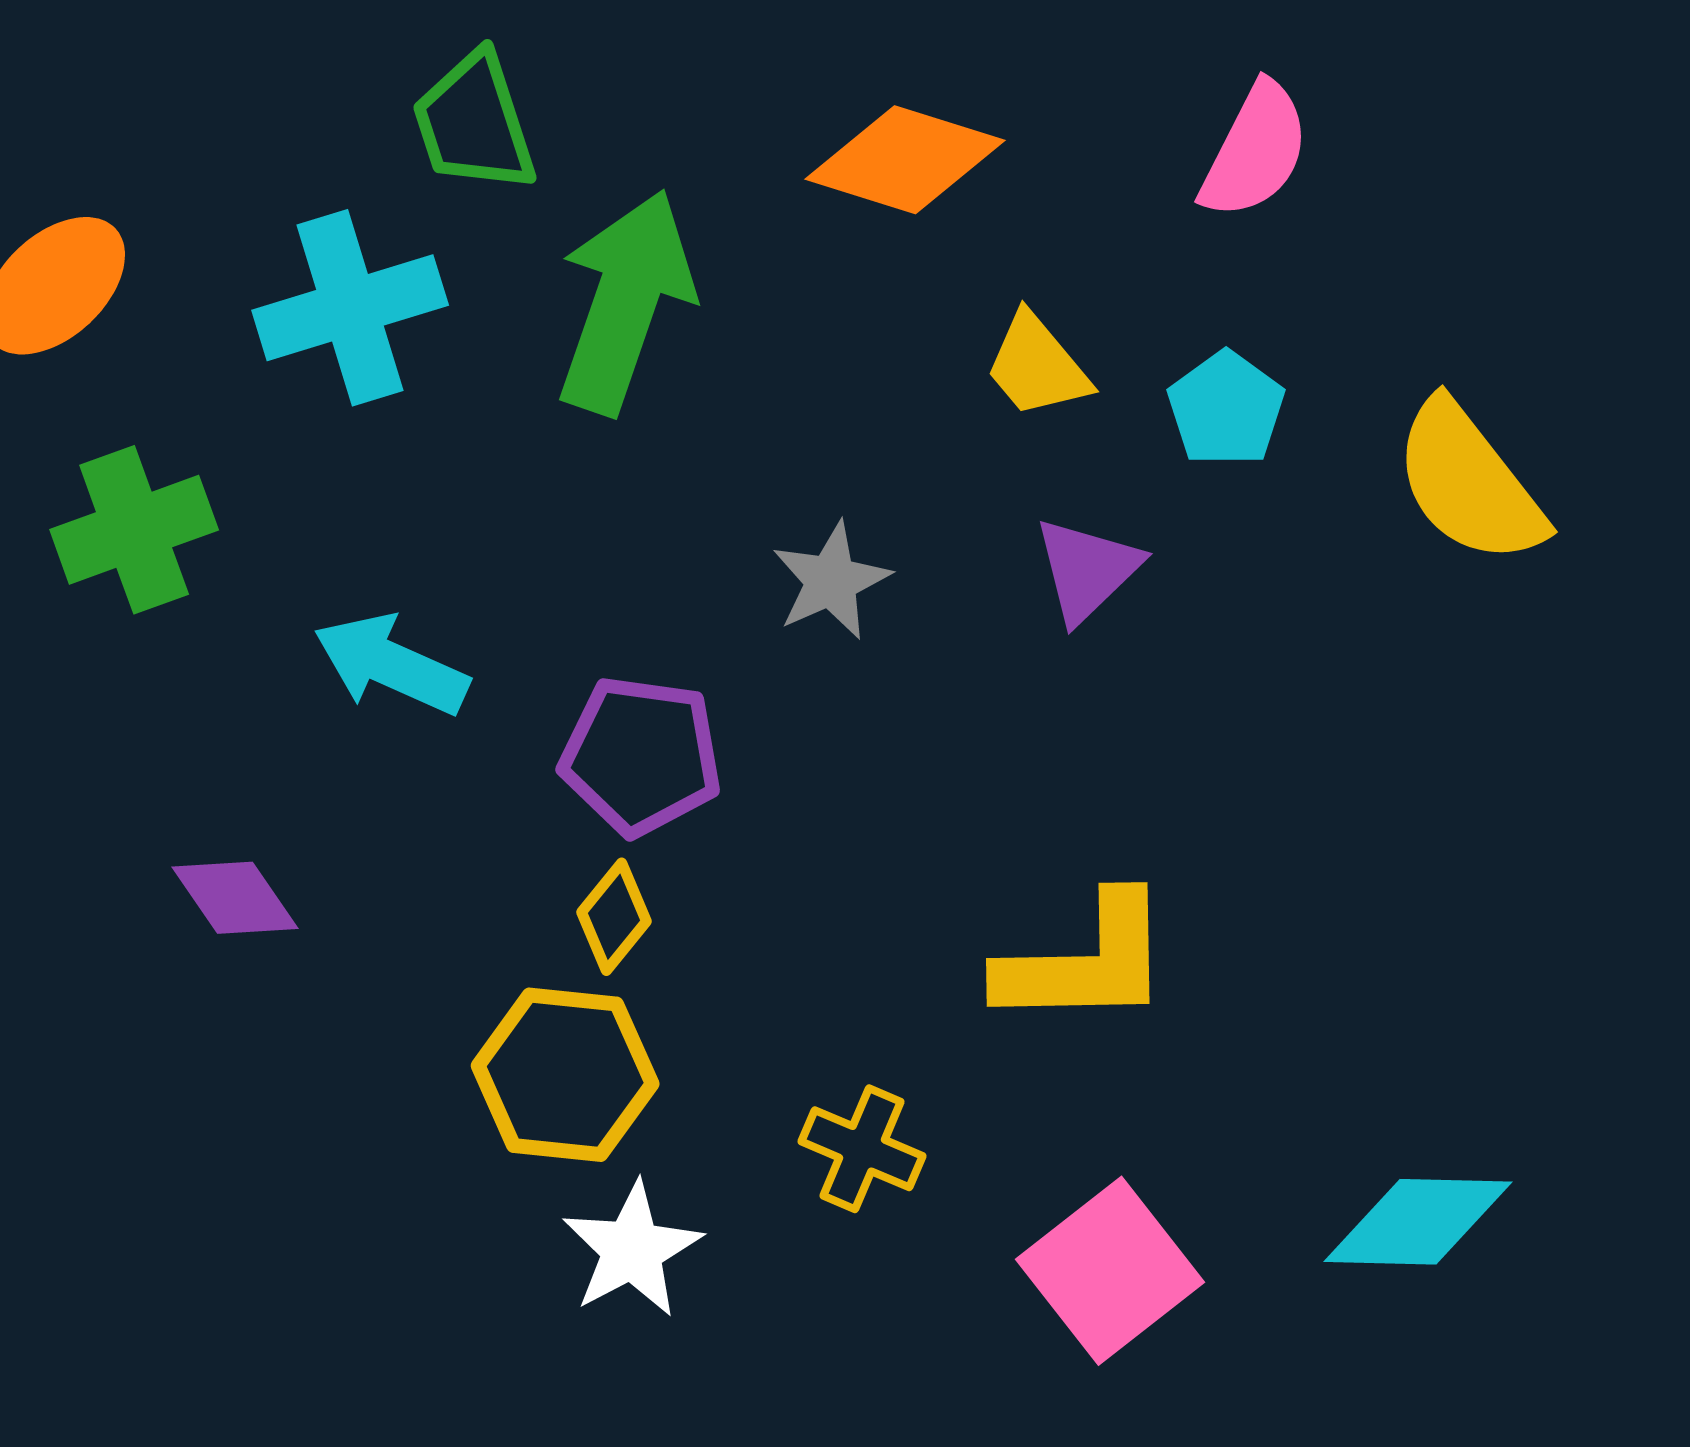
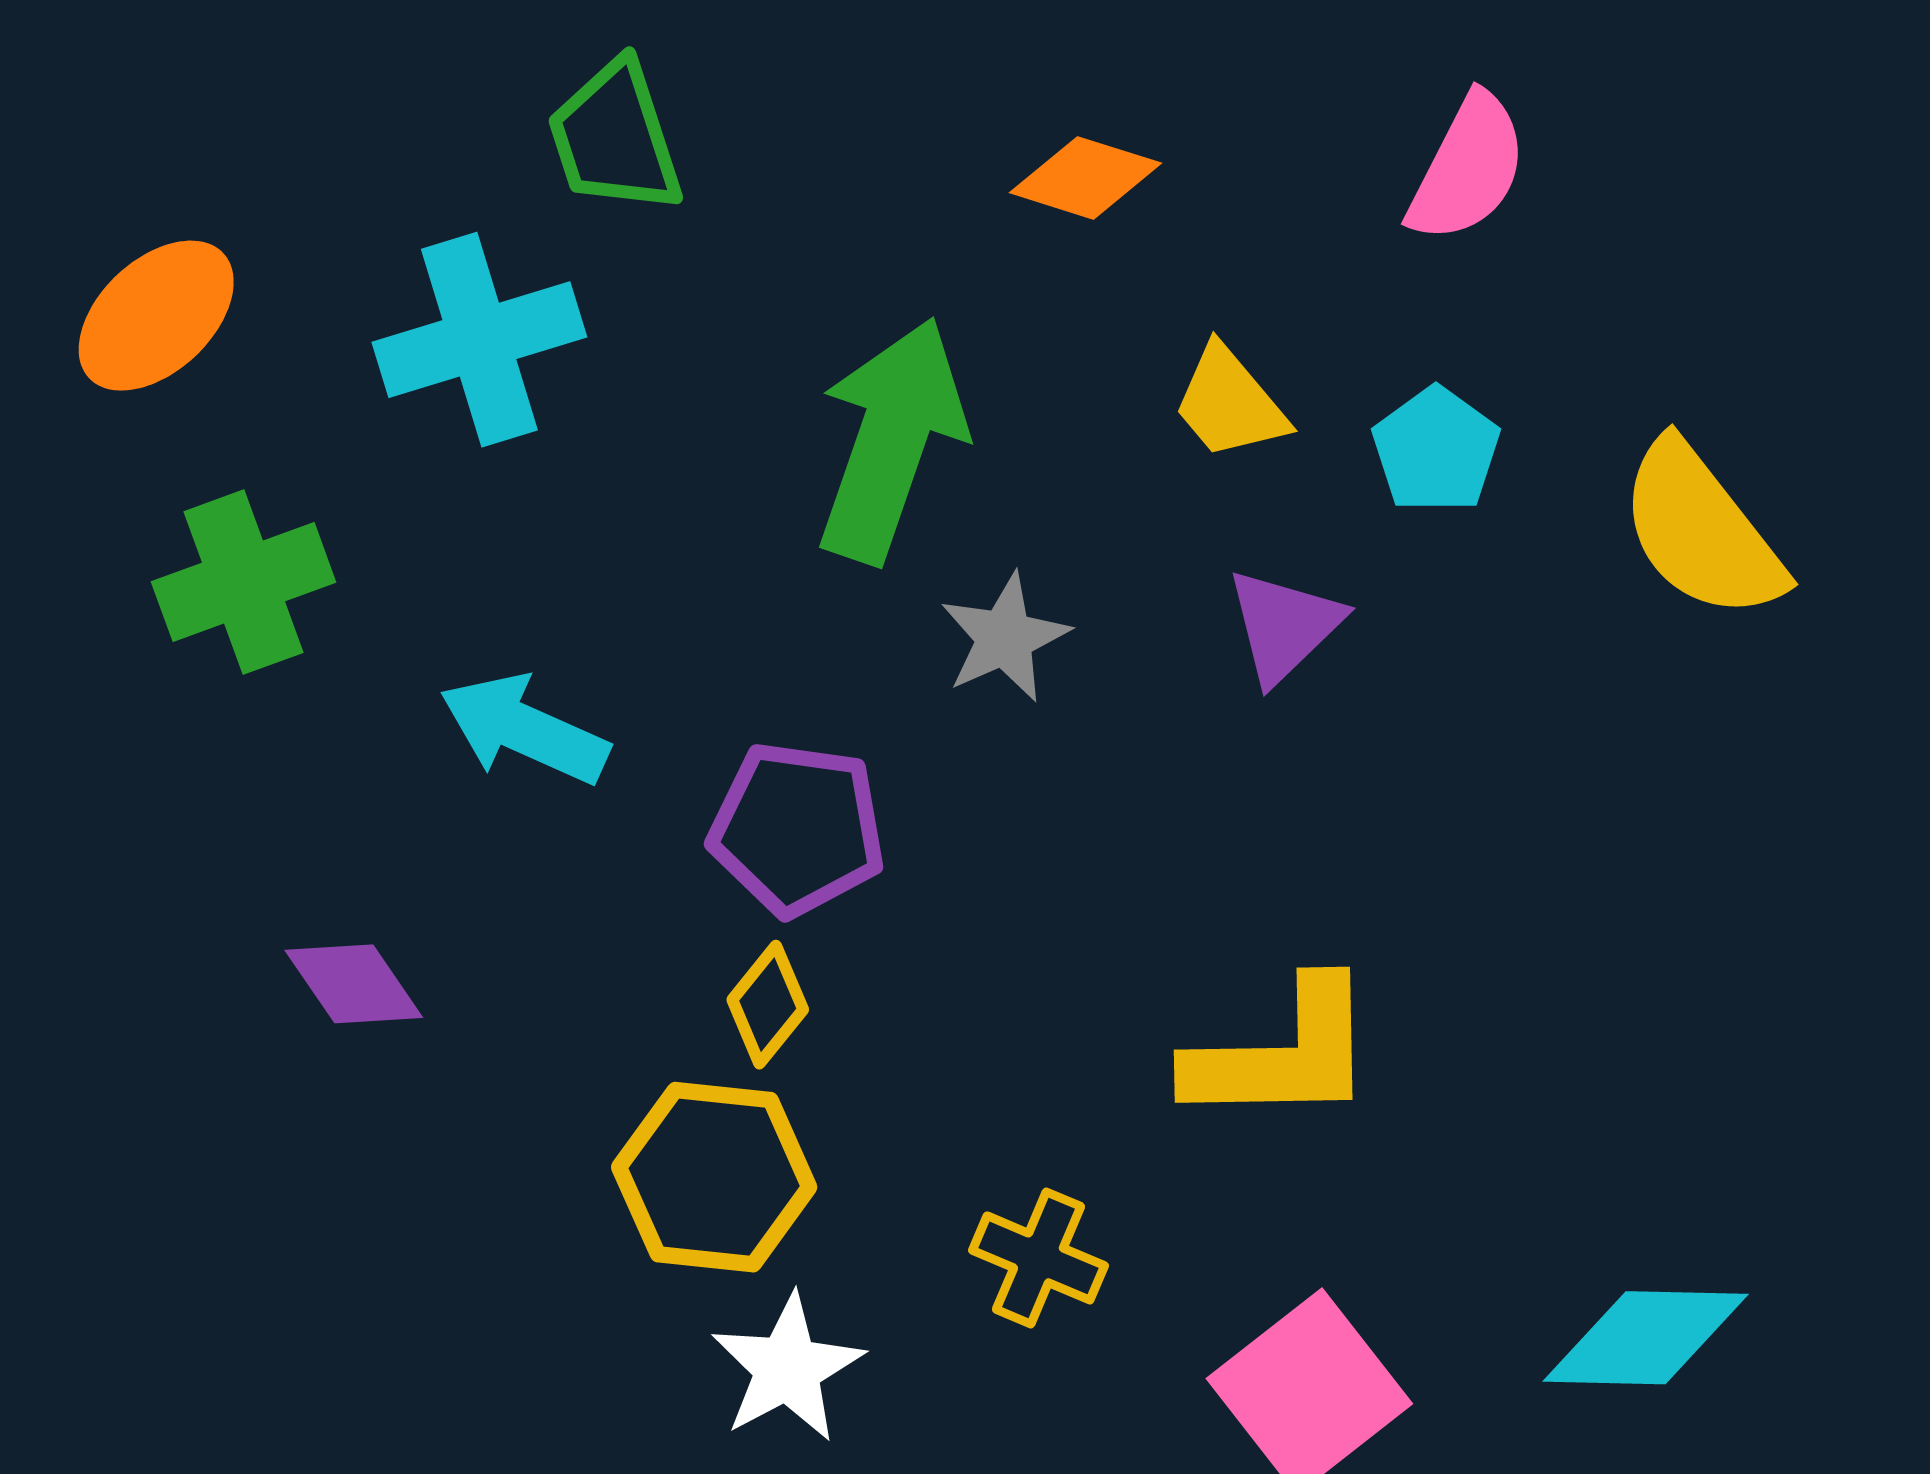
orange diamond: (905, 160) -> (1085, 178), size x0.7
green arrow: (625, 302) -> (891, 440), moved

